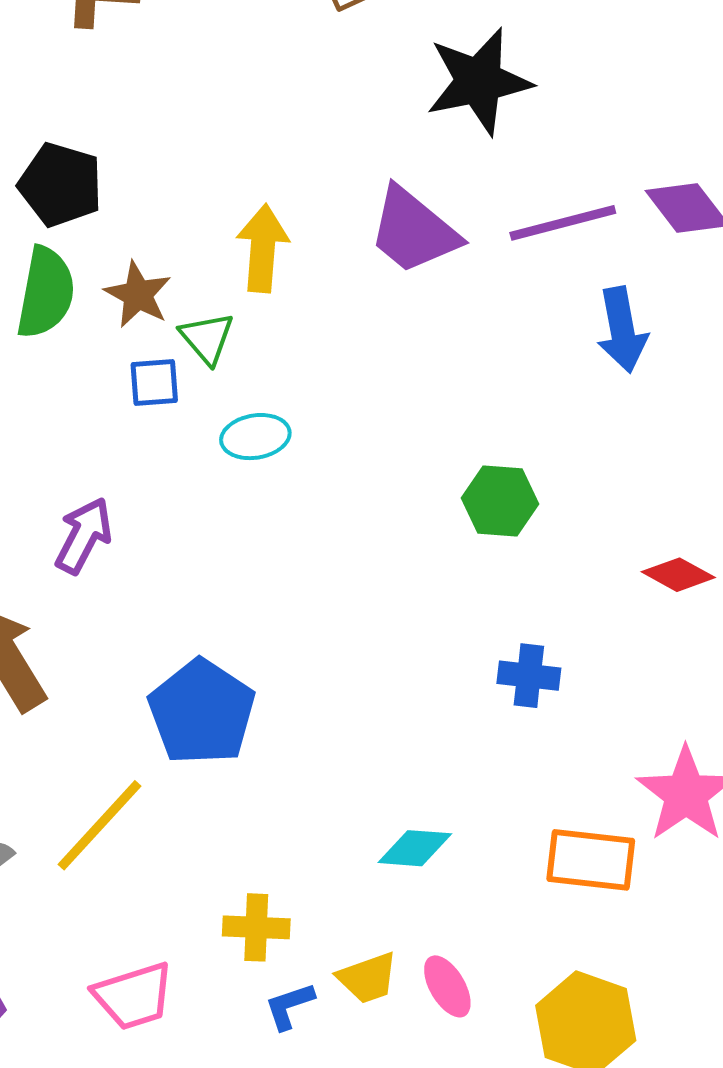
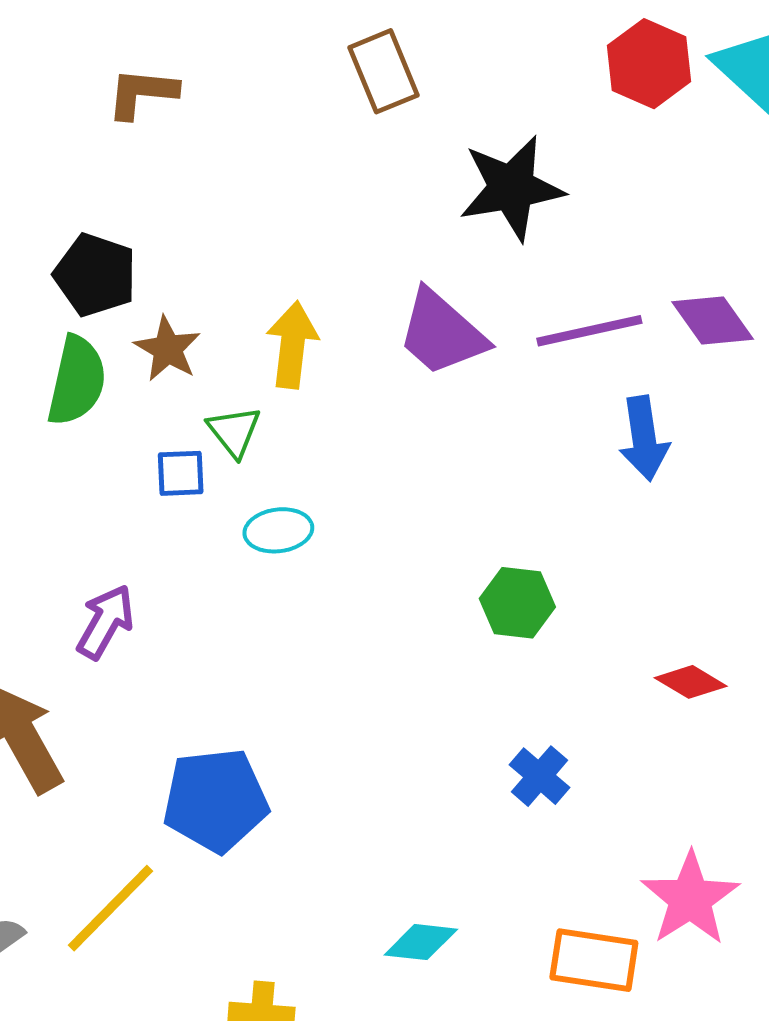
brown star: (138, 295) -> (168, 349), moved
blue cross: (529, 676) -> (539, 776), turned 32
blue pentagon: (202, 712) -> (216, 800), turned 30

